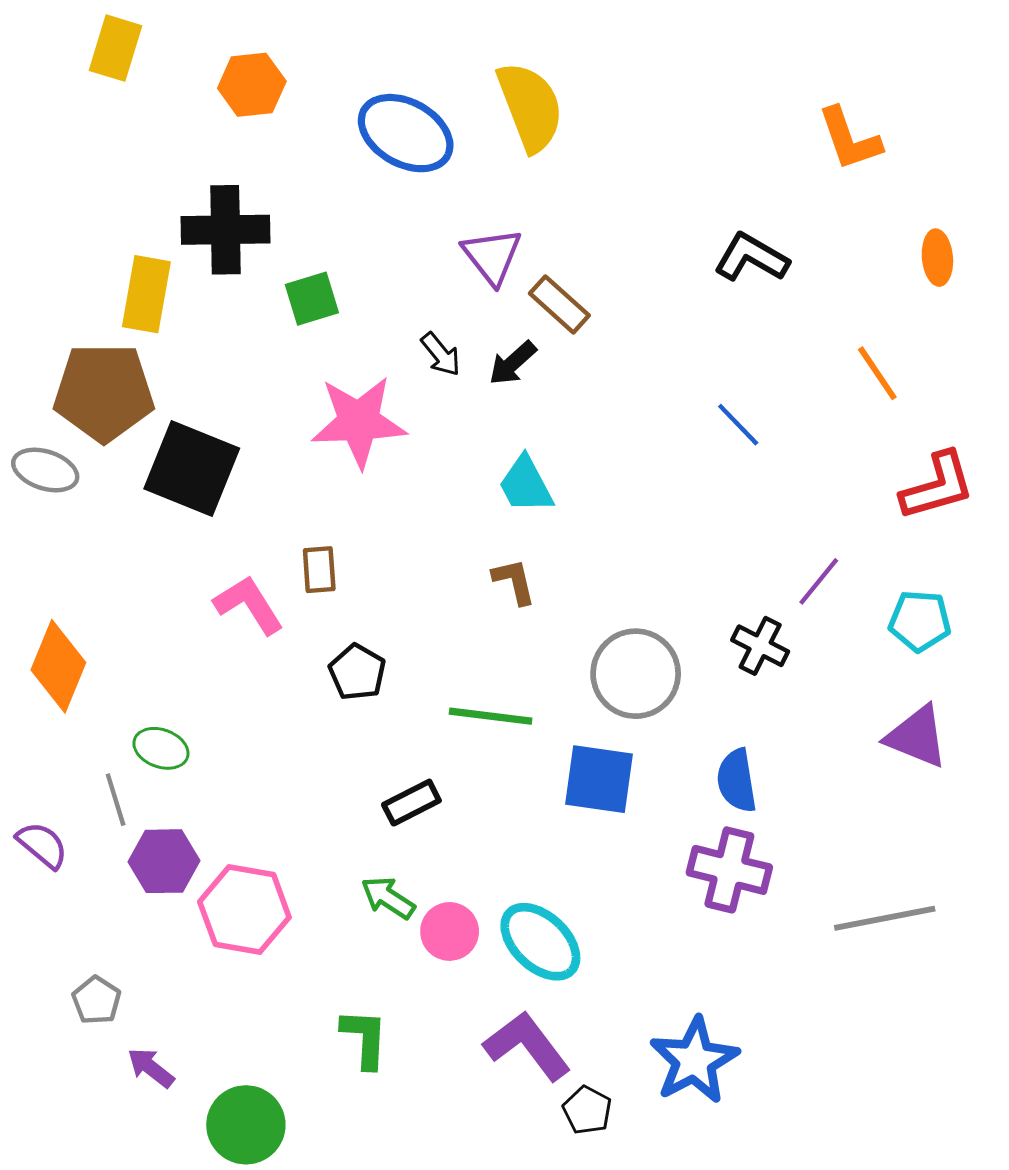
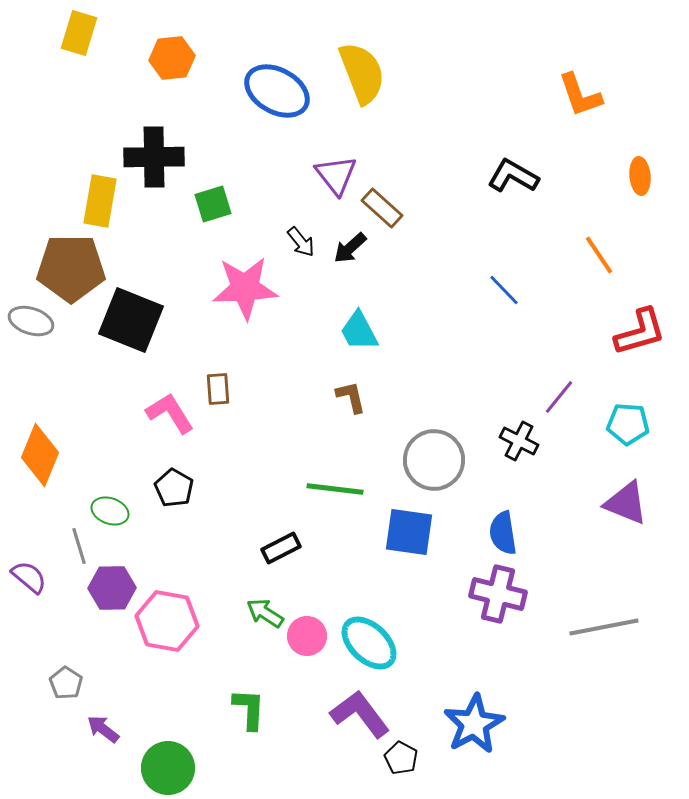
black pentagon: (357, 672) -> (174, 488), moved

